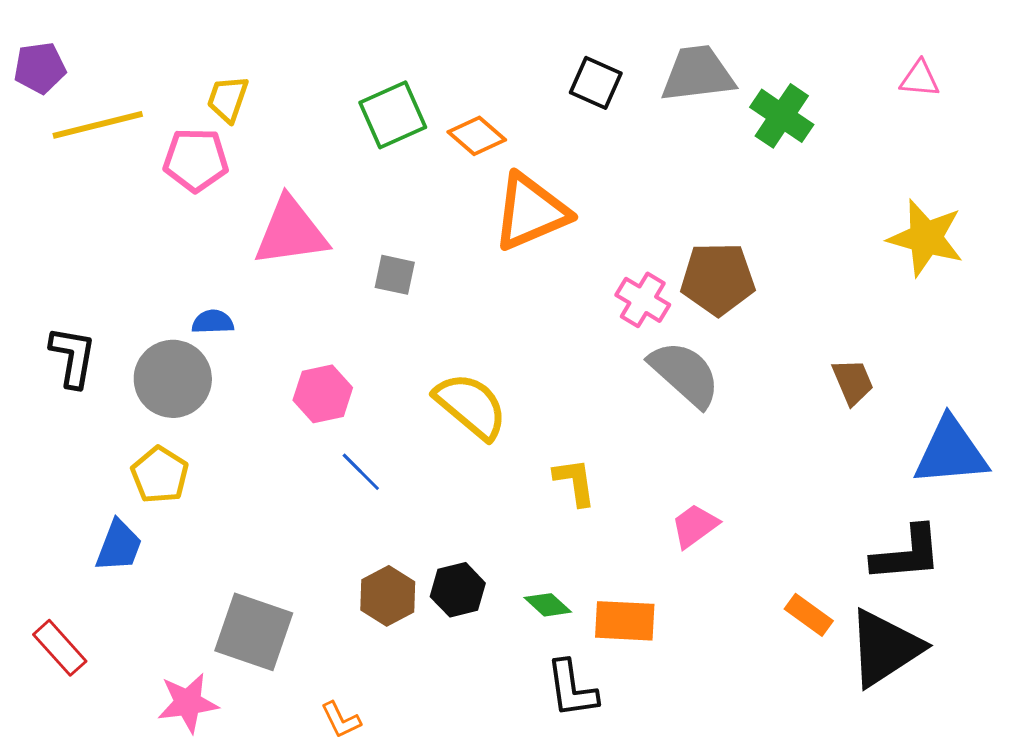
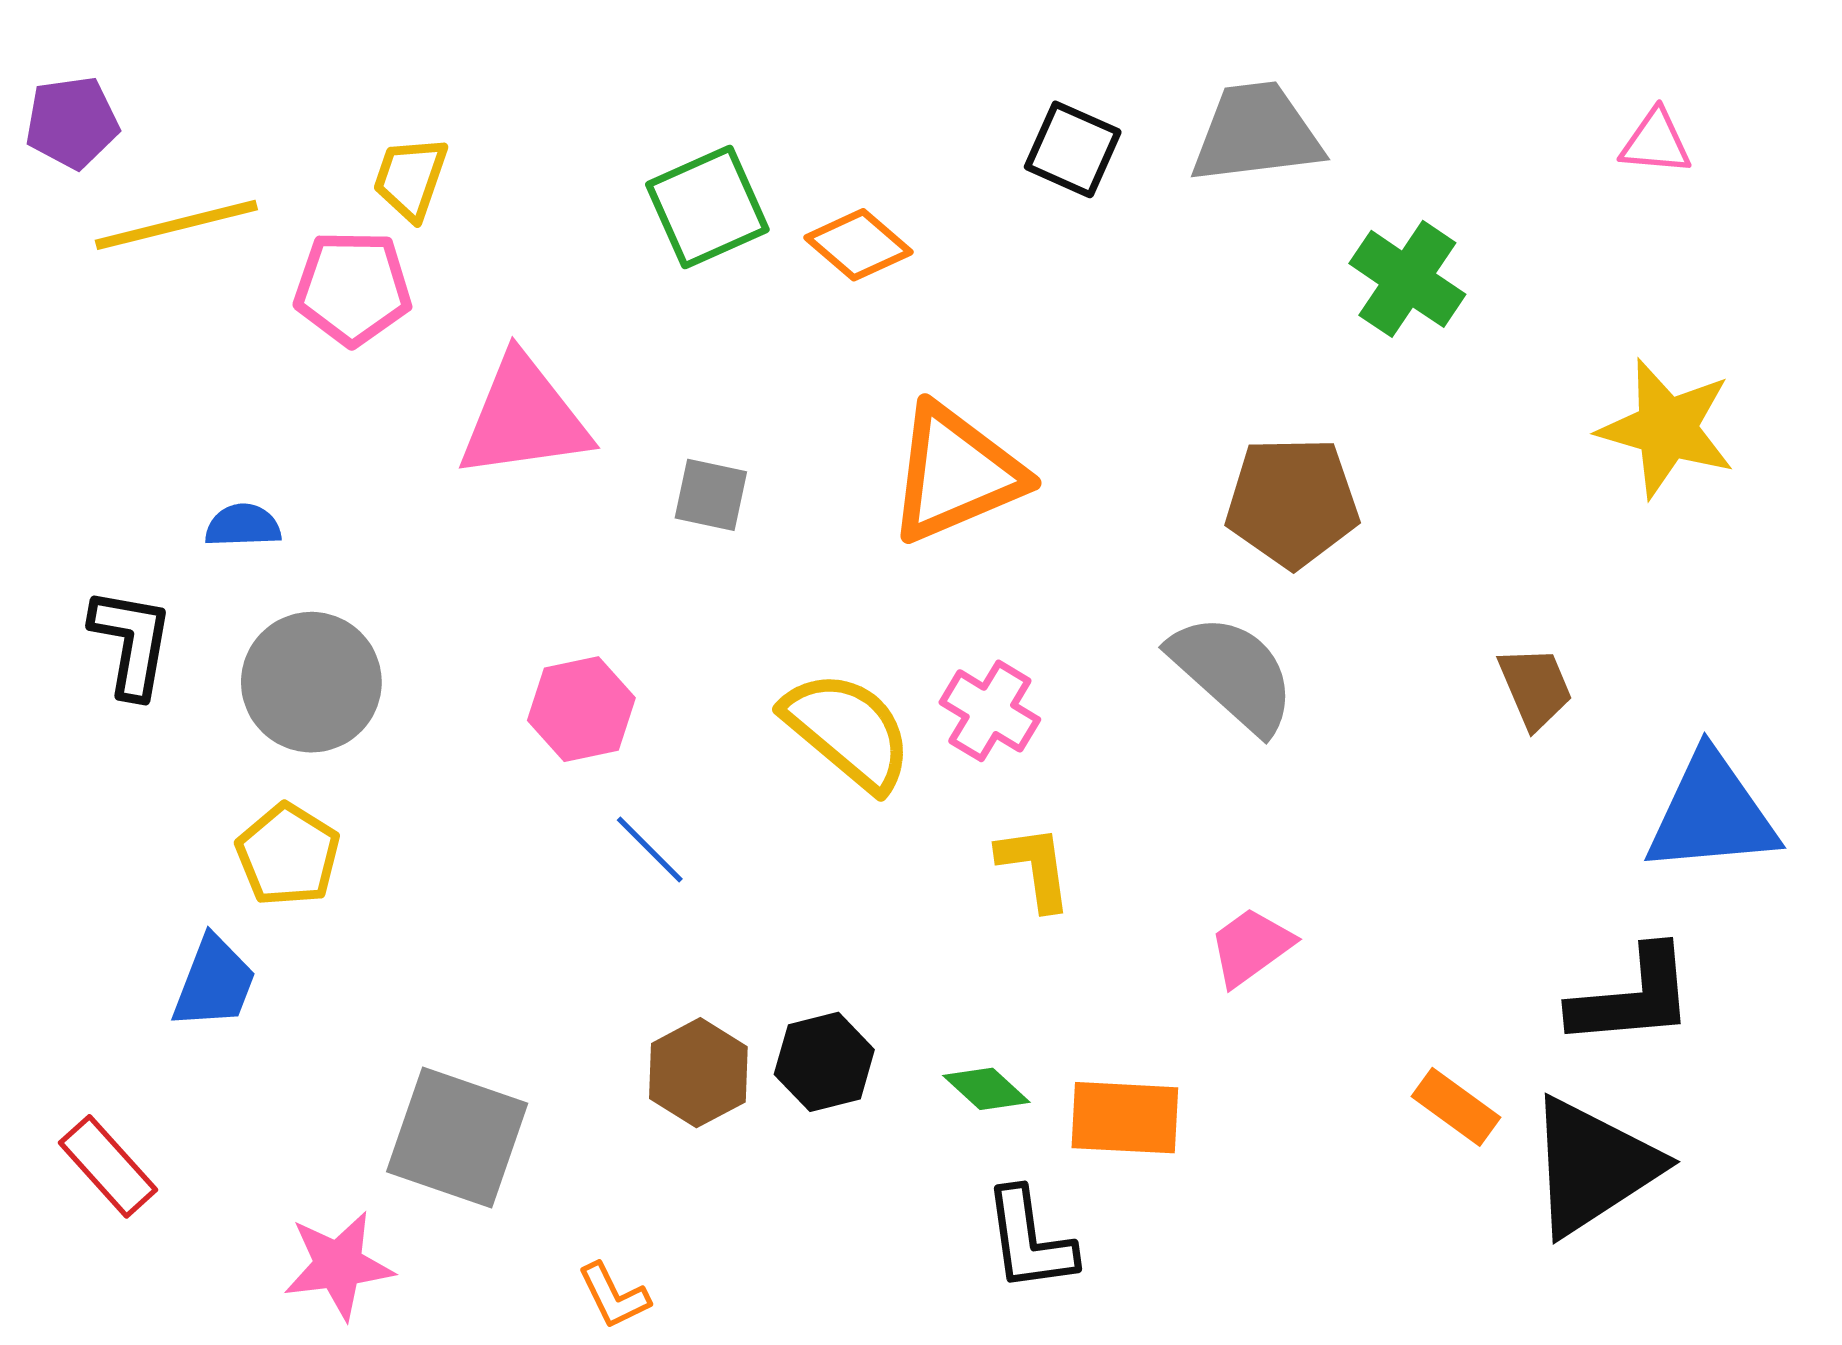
green cross: (782, 116) -> (1407, 279), moved
orange triangle: (531, 212) -> (956, 473), moved
pink cross: (643, 300) -> (990, 711), moved
blue semicircle: (213, 322) -> (243, 526), moved

